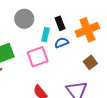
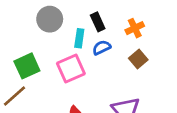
orange cross: (87, 30) -> (135, 28), size x0.6
brown square: (90, 62) -> (138, 59), moved

